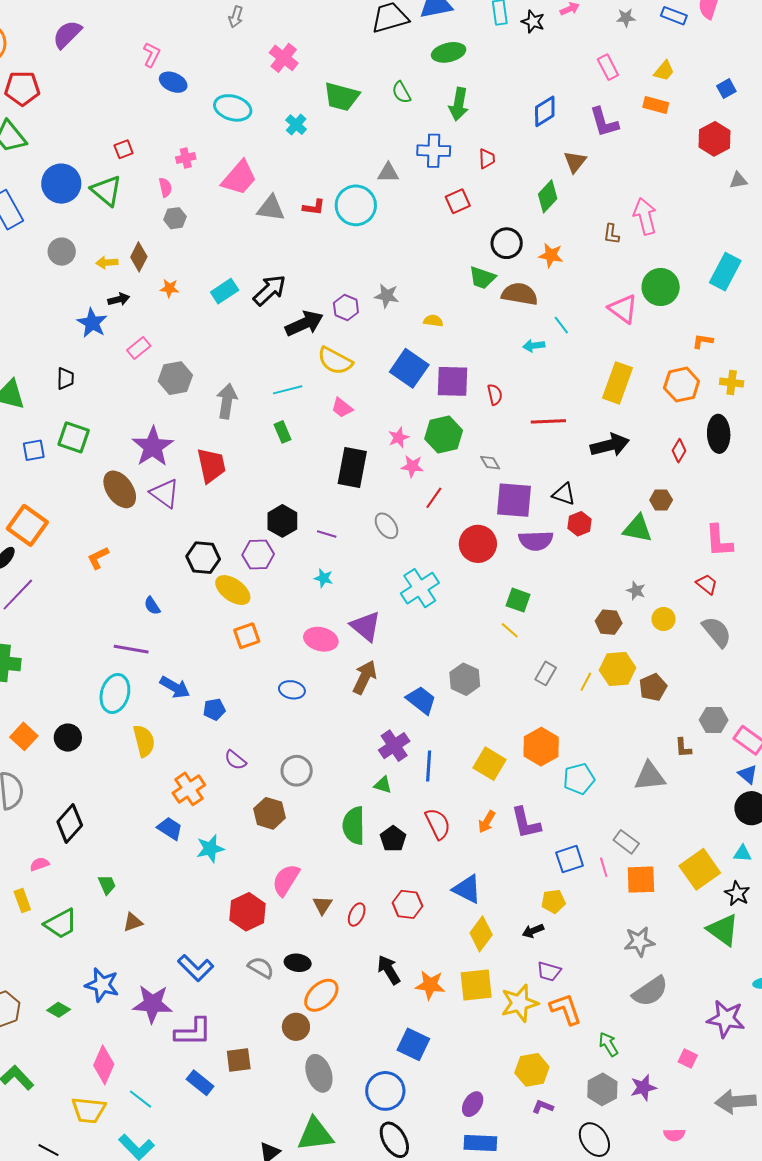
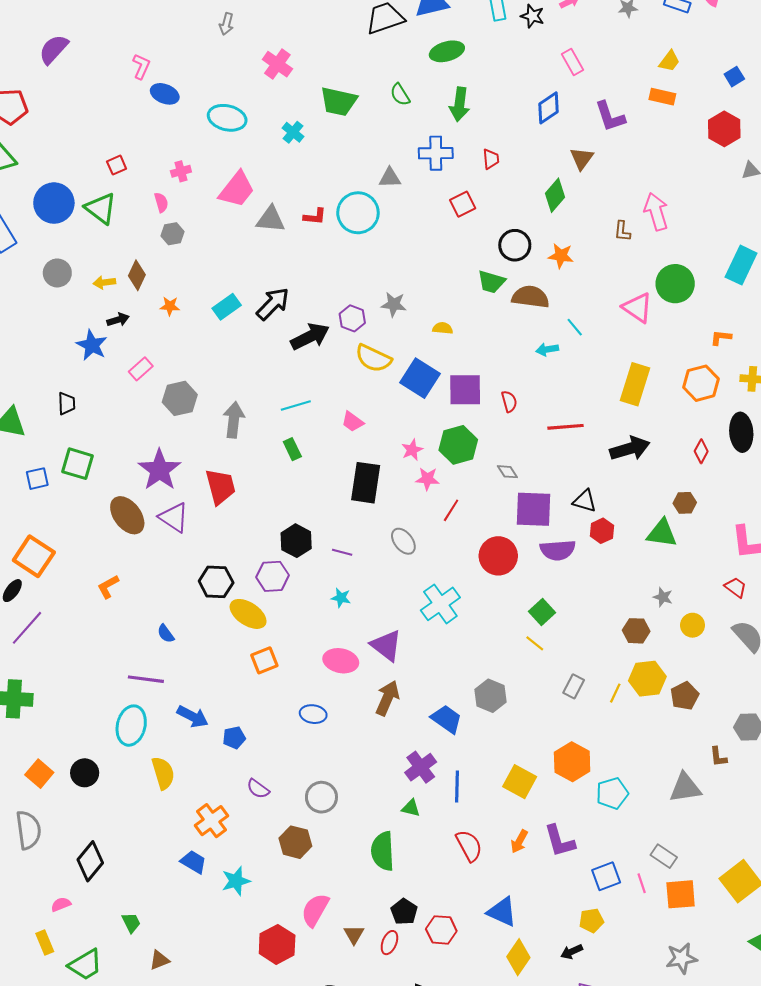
pink rectangle: (608, 67) -> (572, 62), moved
yellow semicircle: (335, 361) -> (373, 358), moved
green square: (518, 600) -> (542, 612), turned 30
black pentagon: (393, 839) -> (404, 912), moved

